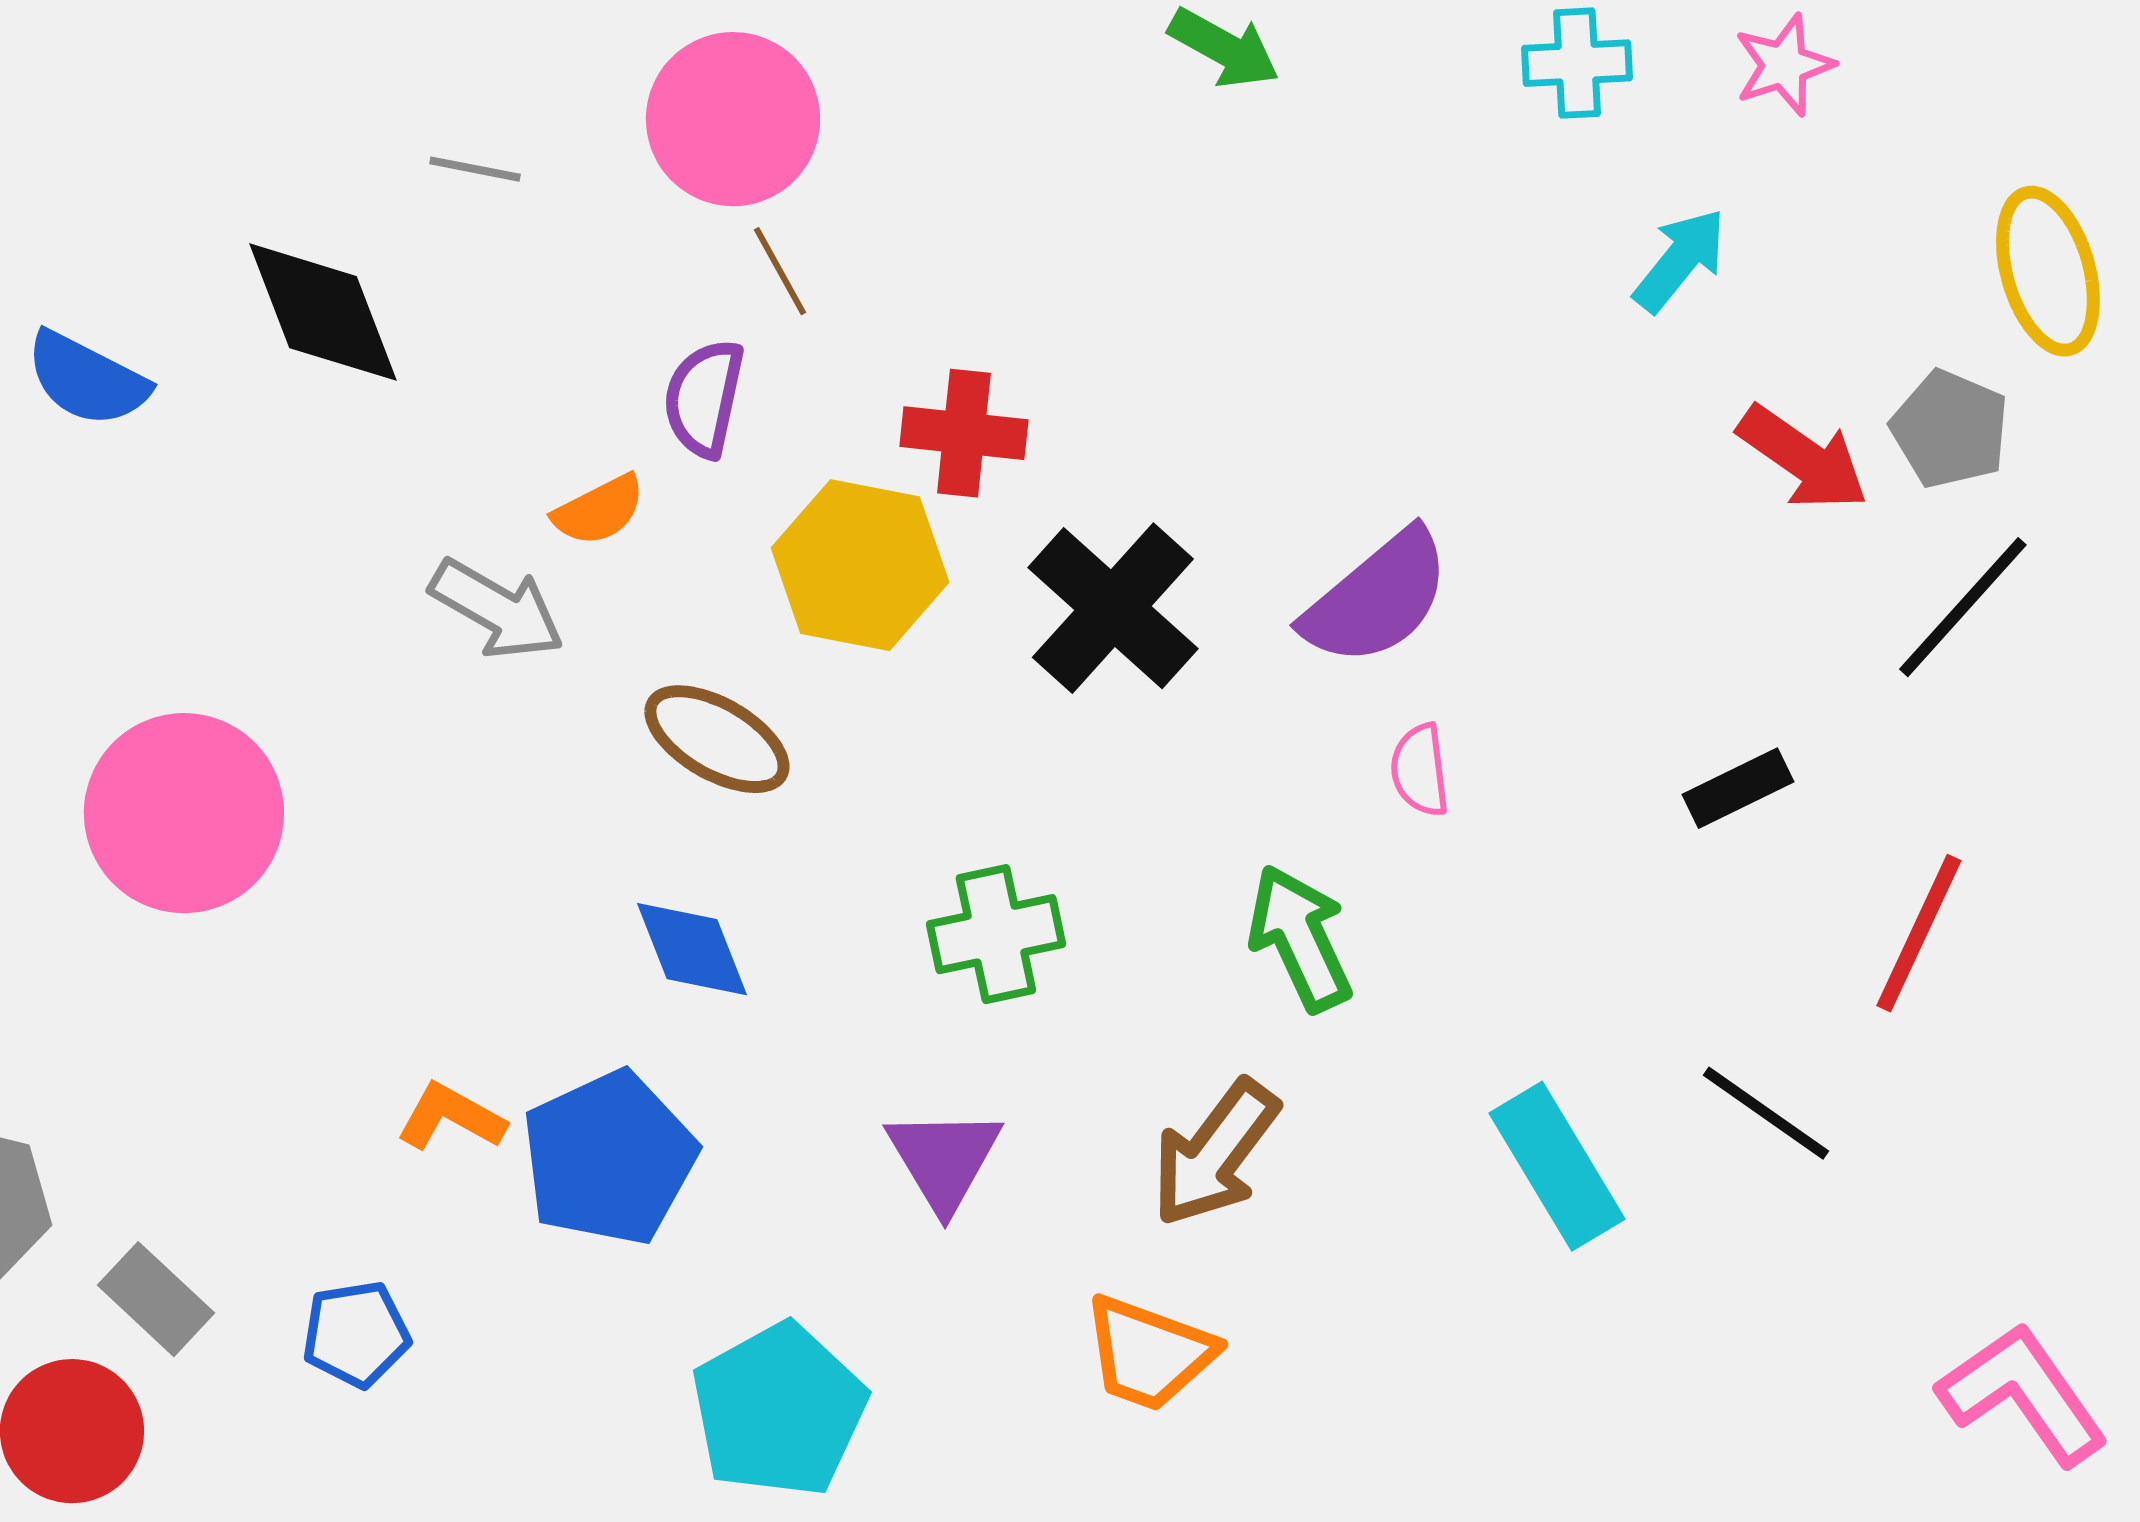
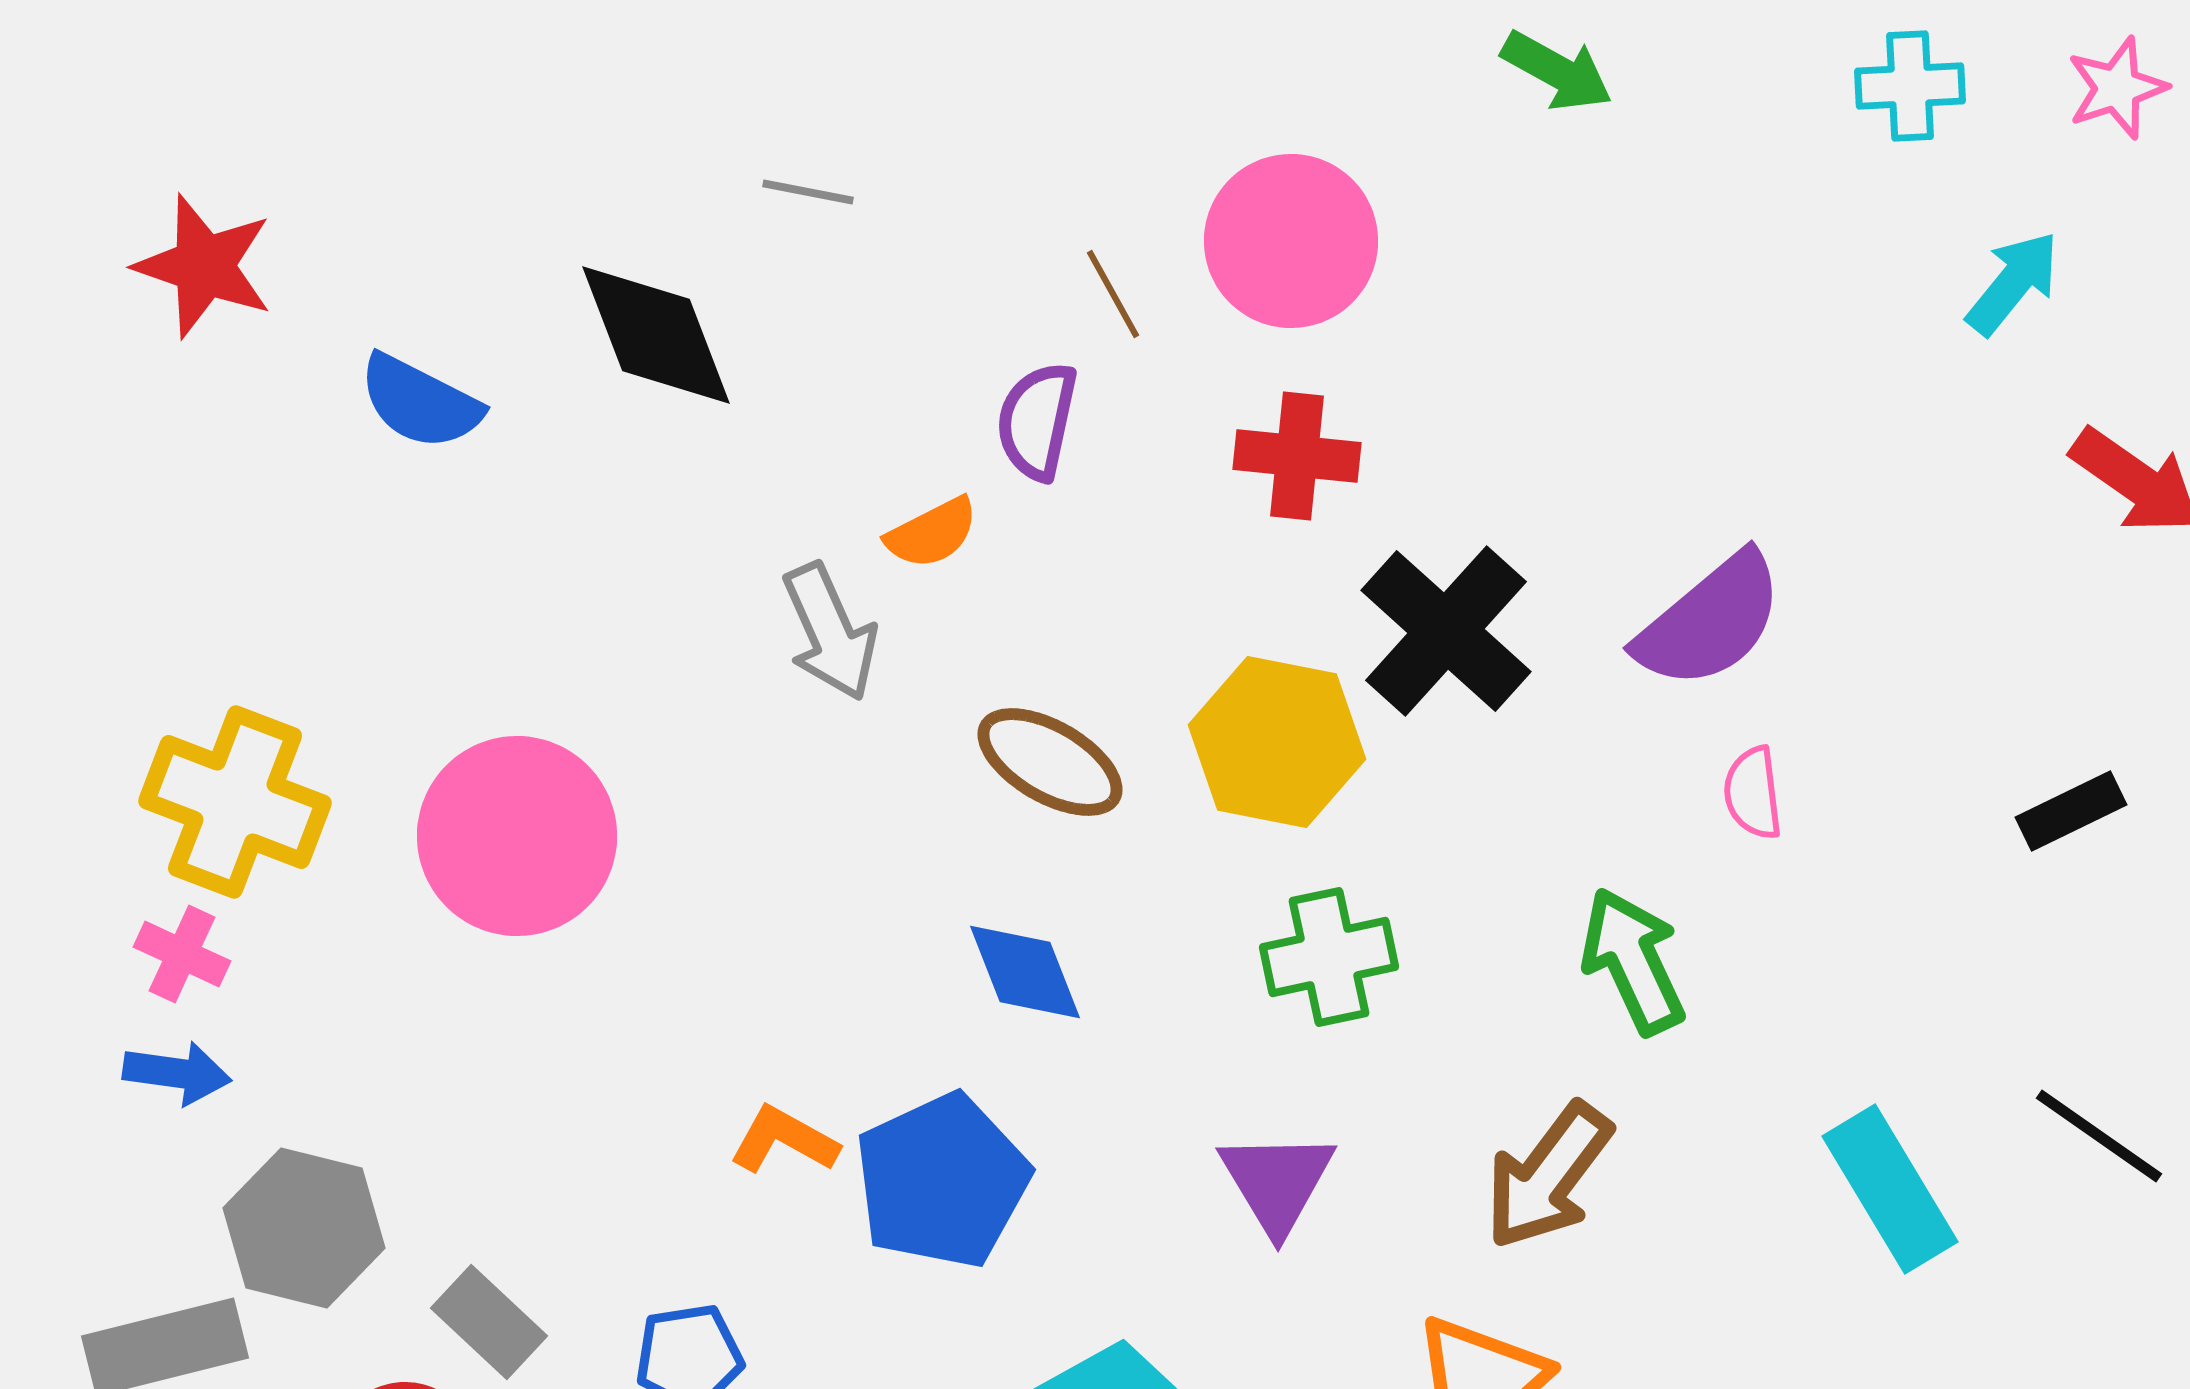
pink circle: (733, 119) -> (1291, 241), moved
yellow hexagon: (860, 565) -> (1277, 742), moved
gray arrow: (497, 609) -> (830, 632), turned 36

